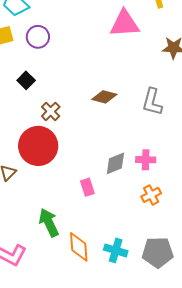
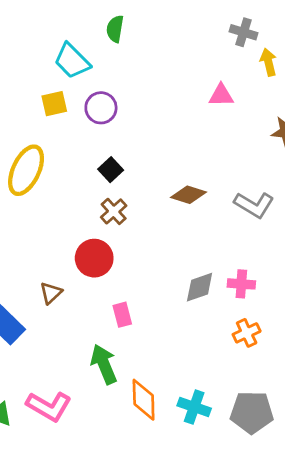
pink triangle: (125, 24) -> (221, 95), size x0.6
black square: (26, 80) -> (111, 170), moved
gray L-shape: (152, 102) -> (254, 205), turned -76
red circle: (38, 146) -> (94, 258), size x0.7
pink rectangle: (87, 187) -> (122, 315), moved

